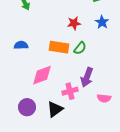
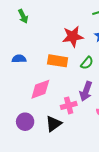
red star: (74, 23) -> (73, 37), size x1.5
green semicircle: (80, 48) -> (87, 63), moved

